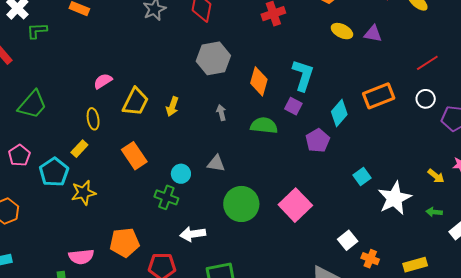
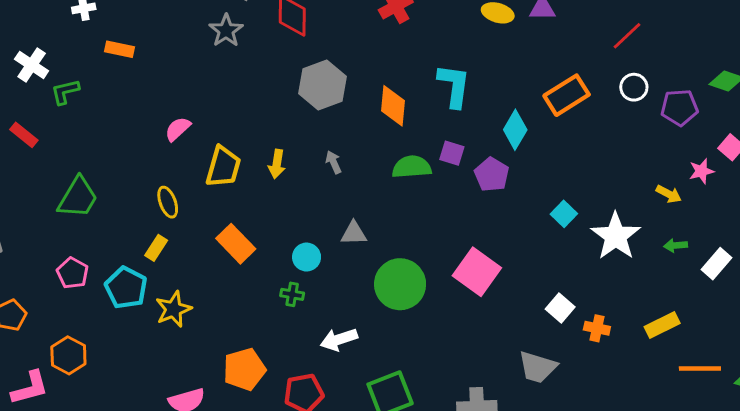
pink semicircle: (103, 81) -> (178, 129), moved
purple square: (293, 106) -> (452, 153), moved
gray arrow: (221, 113) -> (334, 162), moved
green cross: (166, 197) -> (292, 294), size x0.7

